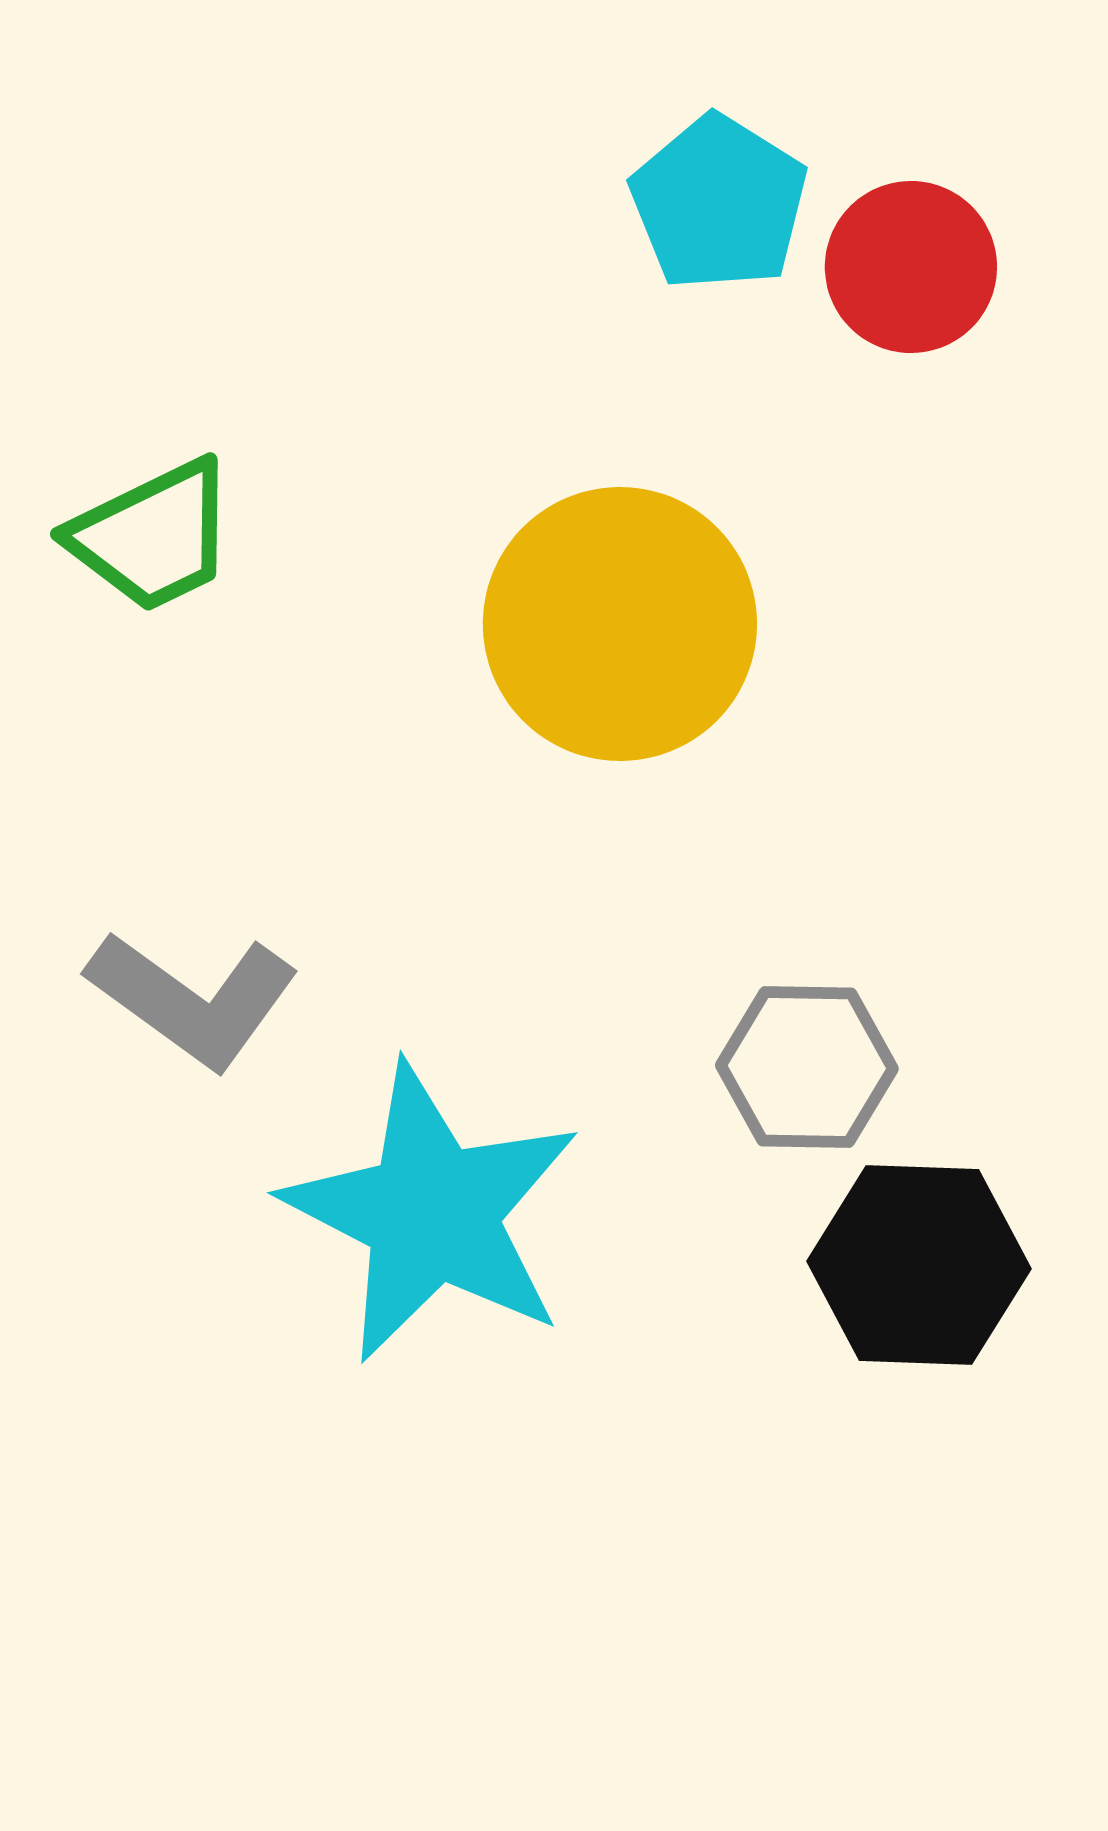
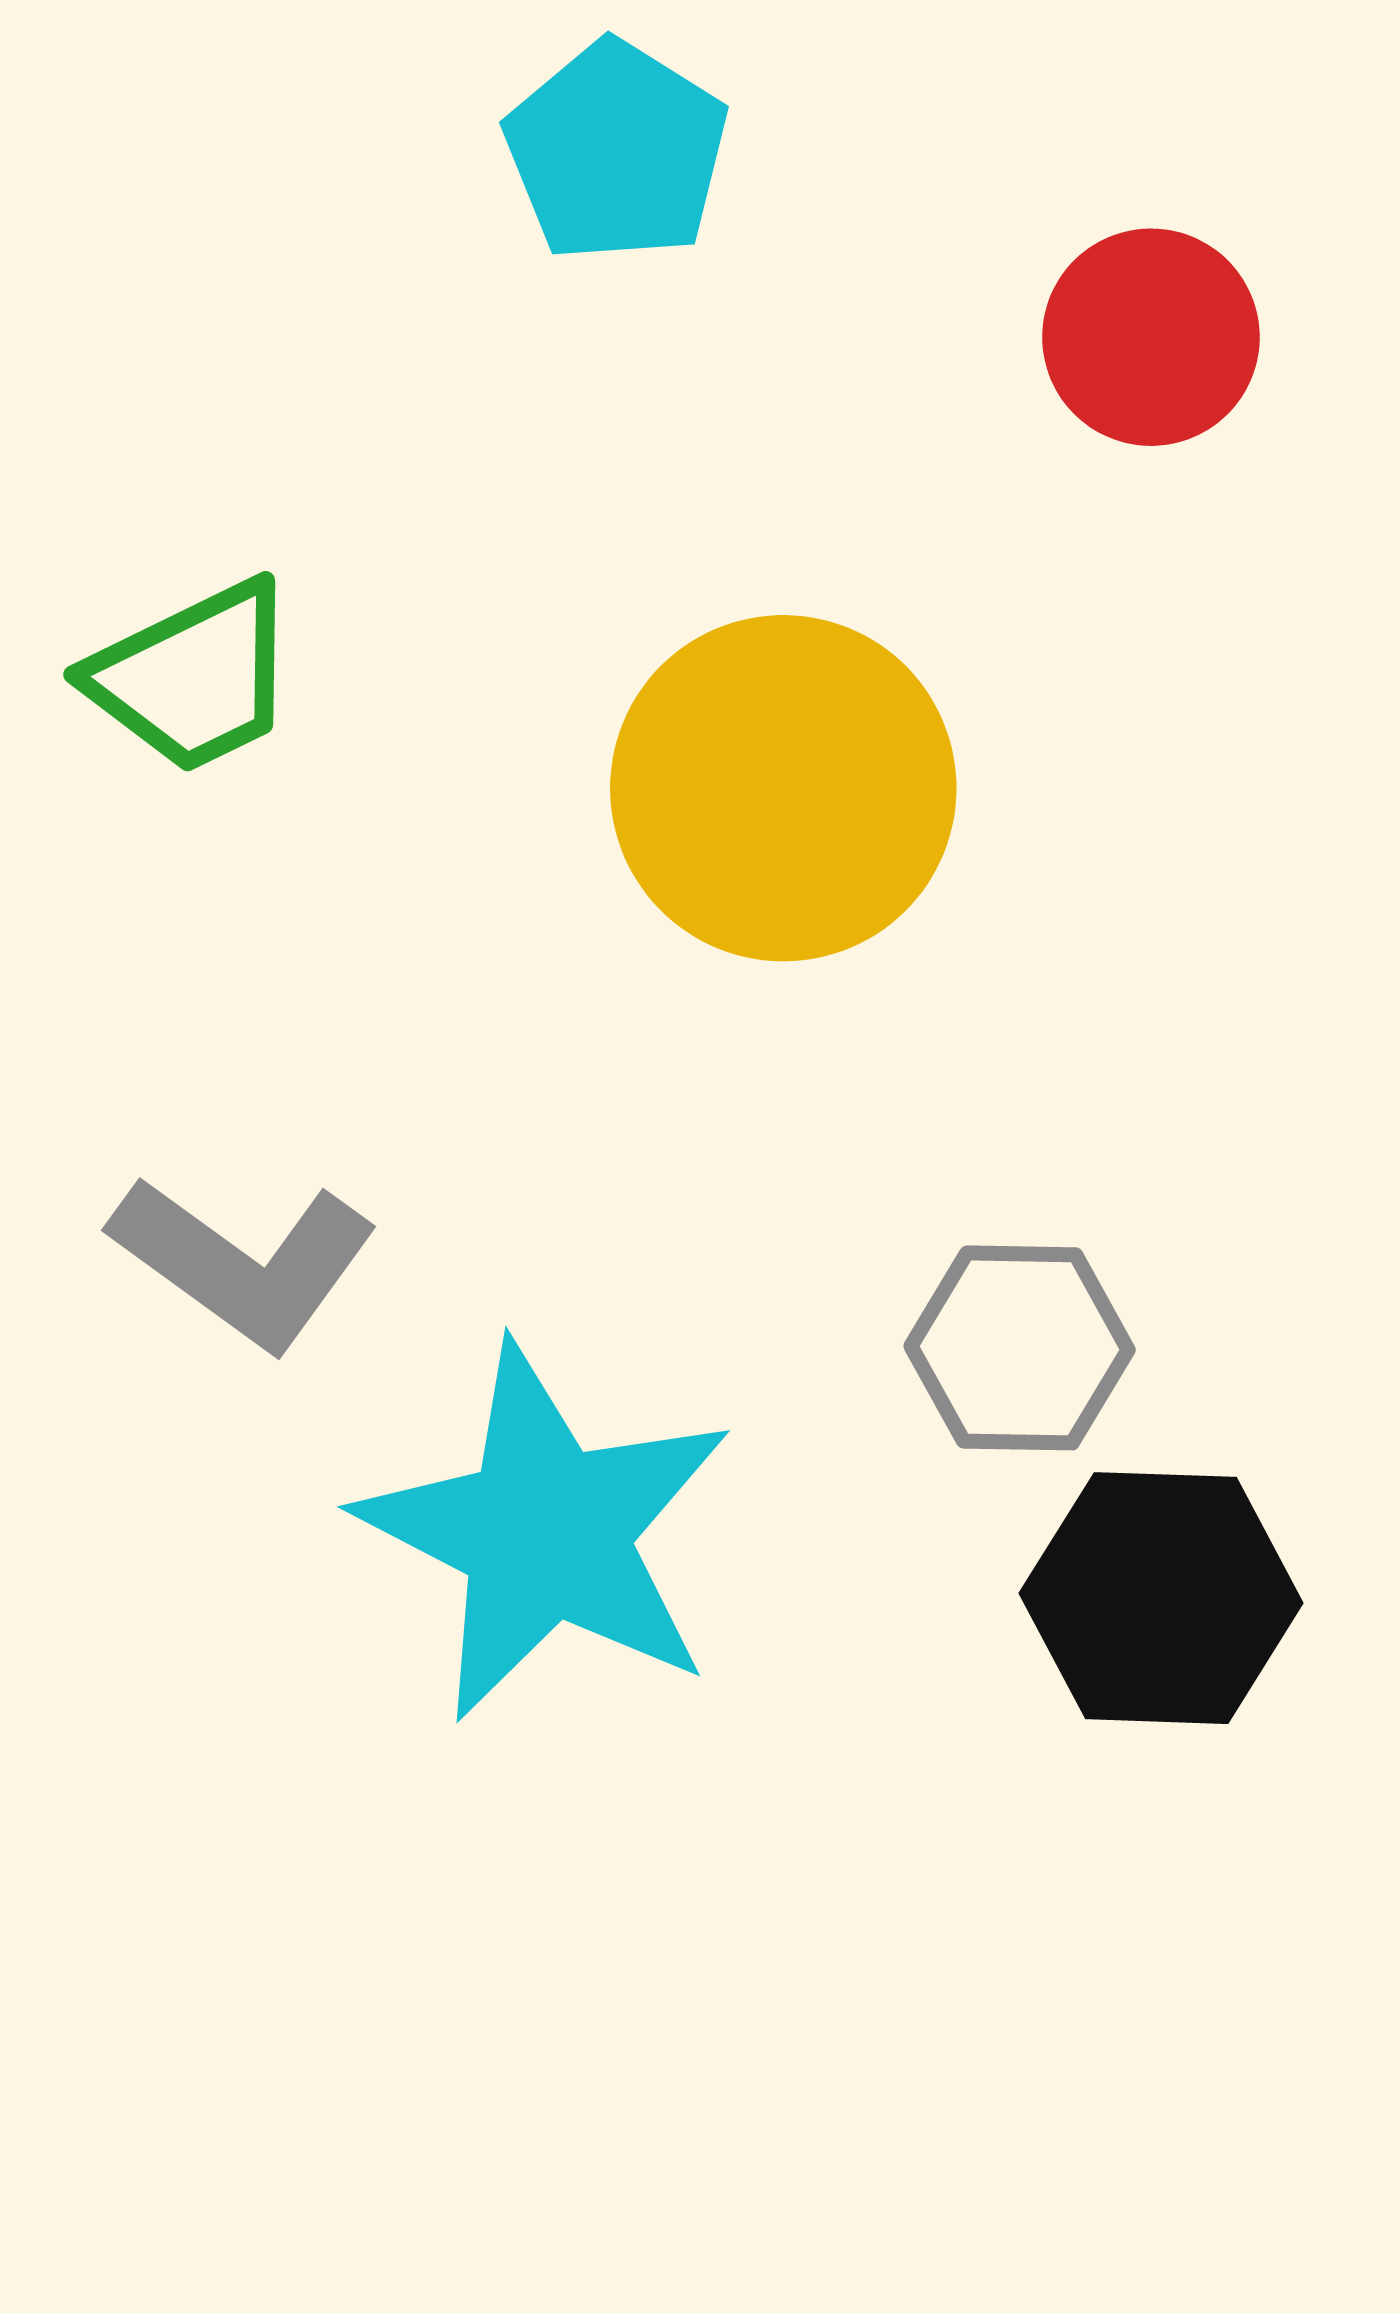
cyan pentagon: (719, 203) -> (617, 151), moved

